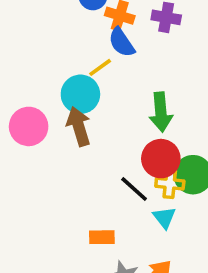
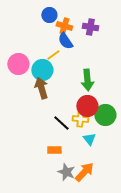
pink circle: (29, 126) -> (18, 64), moved
yellow cross: (170, 184) -> (80, 119), moved
black line: (134, 189) -> (61, 123), moved

